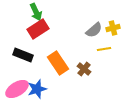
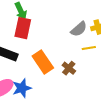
red rectangle: (38, 29) -> (23, 28), turned -45

